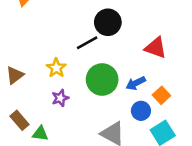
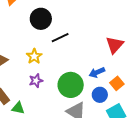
black circle: (108, 22) -> (41, 19), moved
red triangle: (156, 48) -> (115, 45), turned 48
green circle: (102, 80) -> (71, 85), moved

